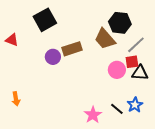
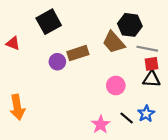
gray line: (136, 45) -> (147, 49), turned 54
red square: (132, 62) -> (152, 64), moved
pink circle: (117, 70) -> (116, 86), moved
orange arrow: (16, 99) -> (17, 107), size x1.6

